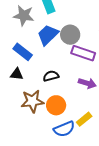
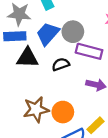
blue rectangle: (23, 52) -> (15, 36), moved, turned -36
black triangle: (17, 74) -> (27, 58), moved, size x1.5
black semicircle: (51, 76) -> (61, 64), moved

